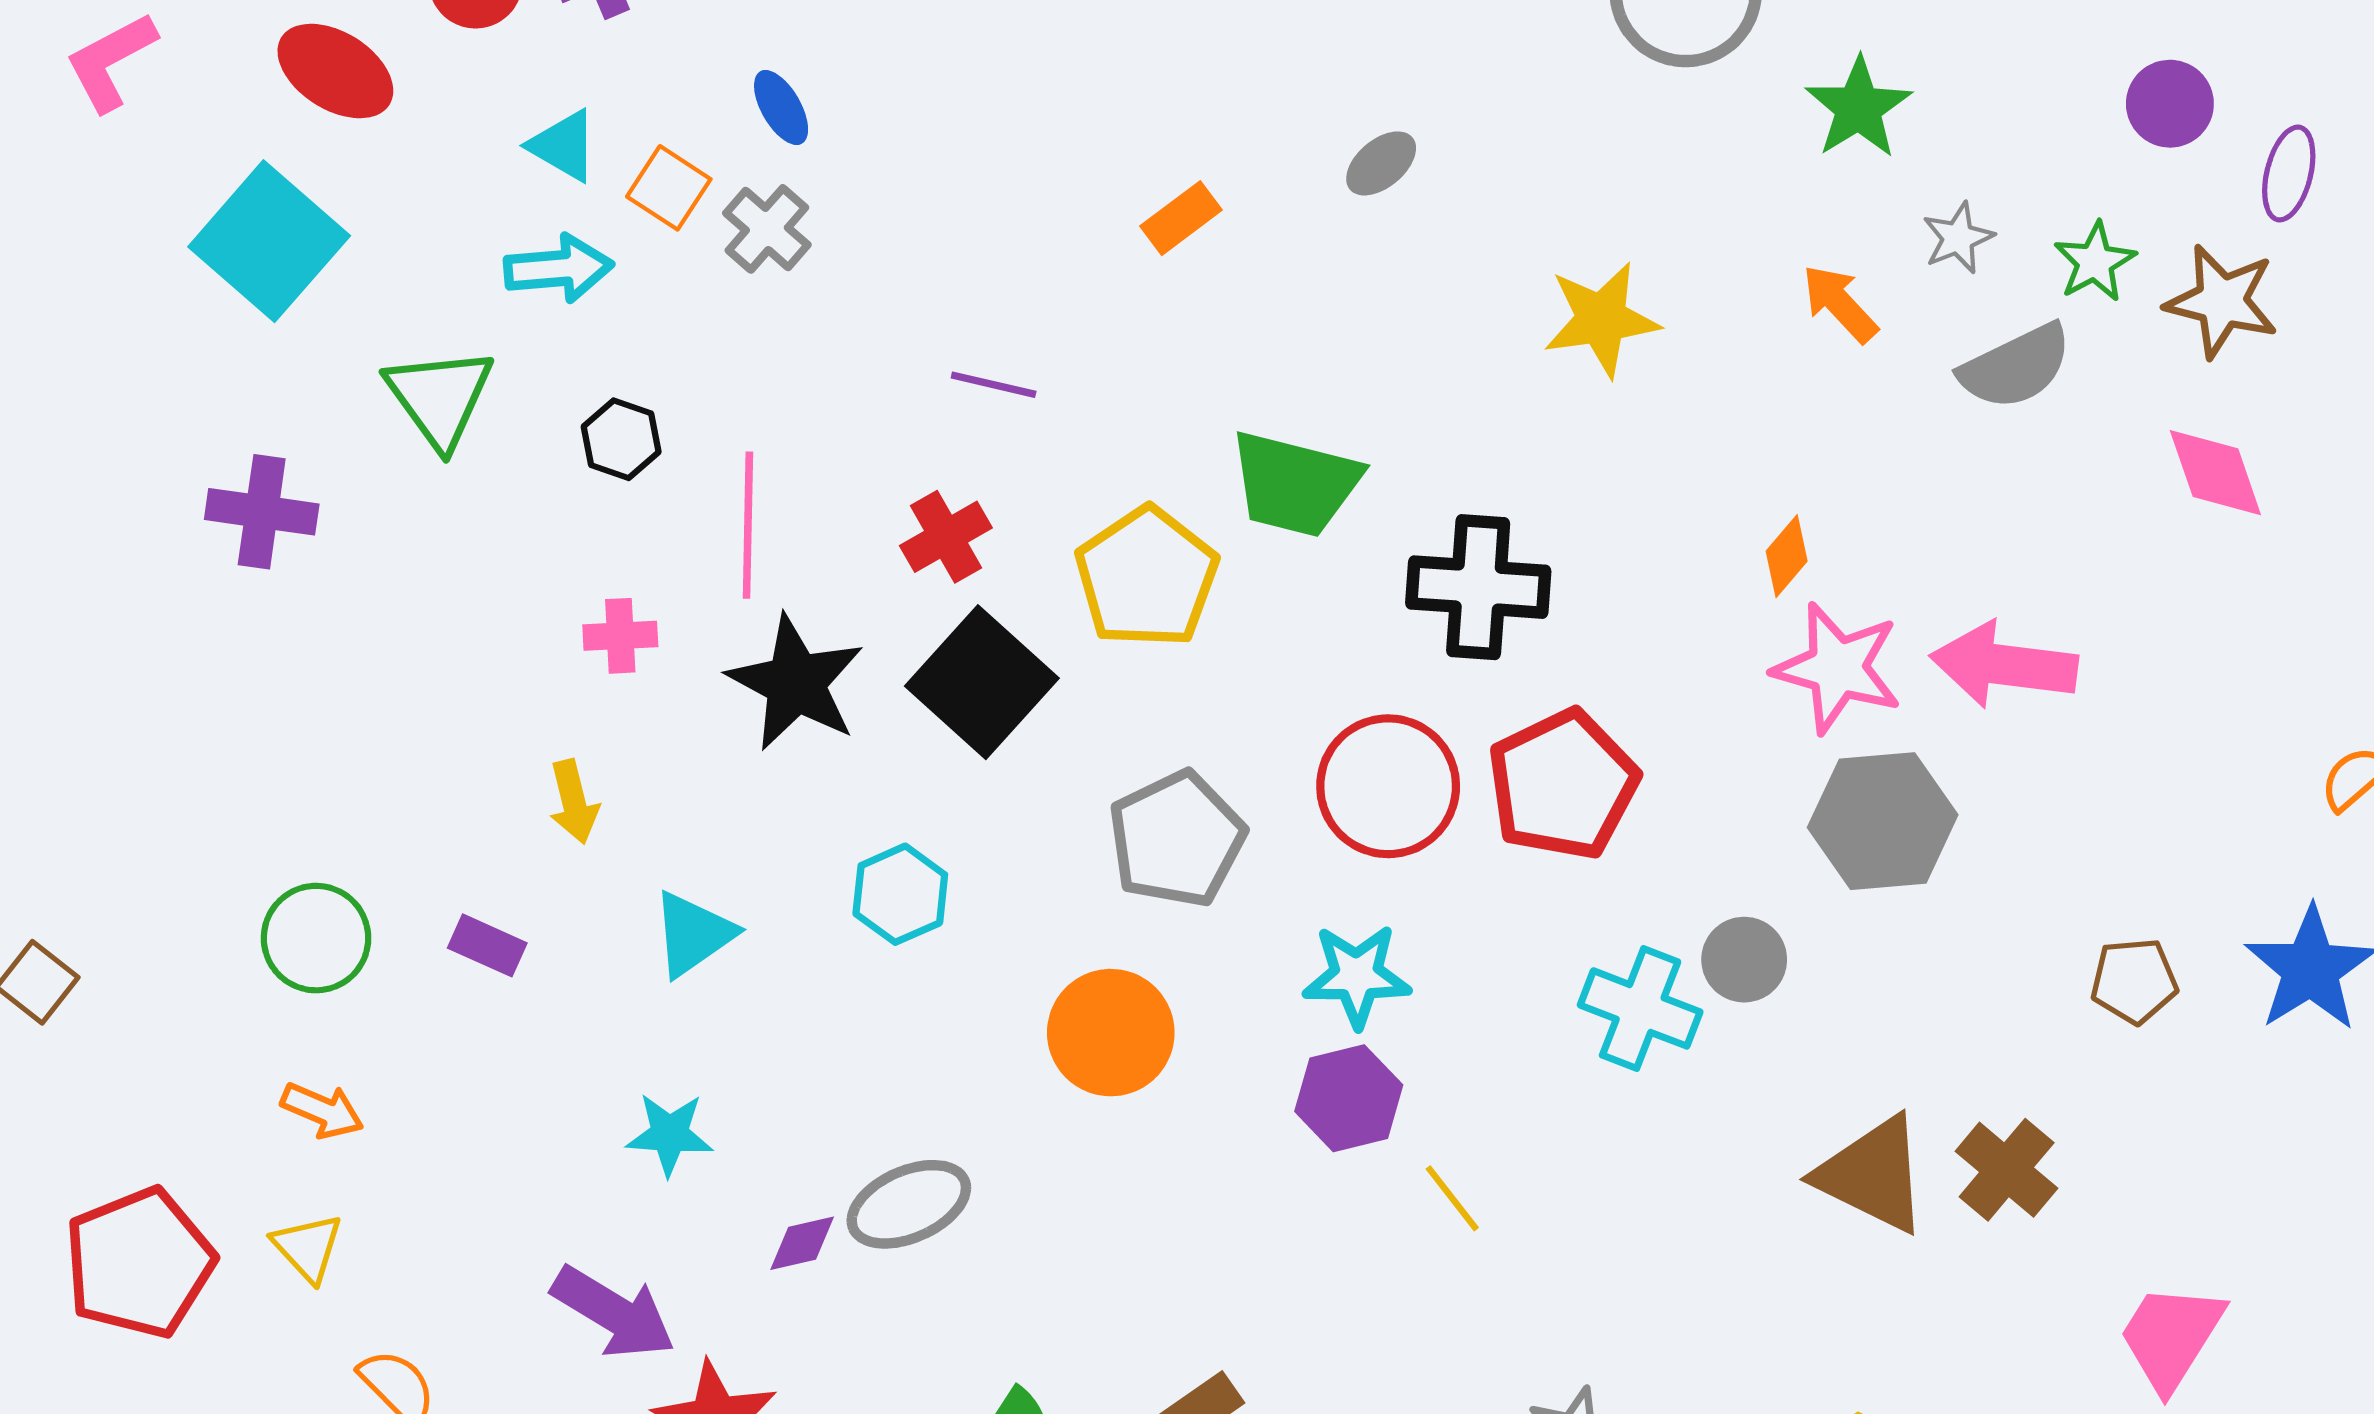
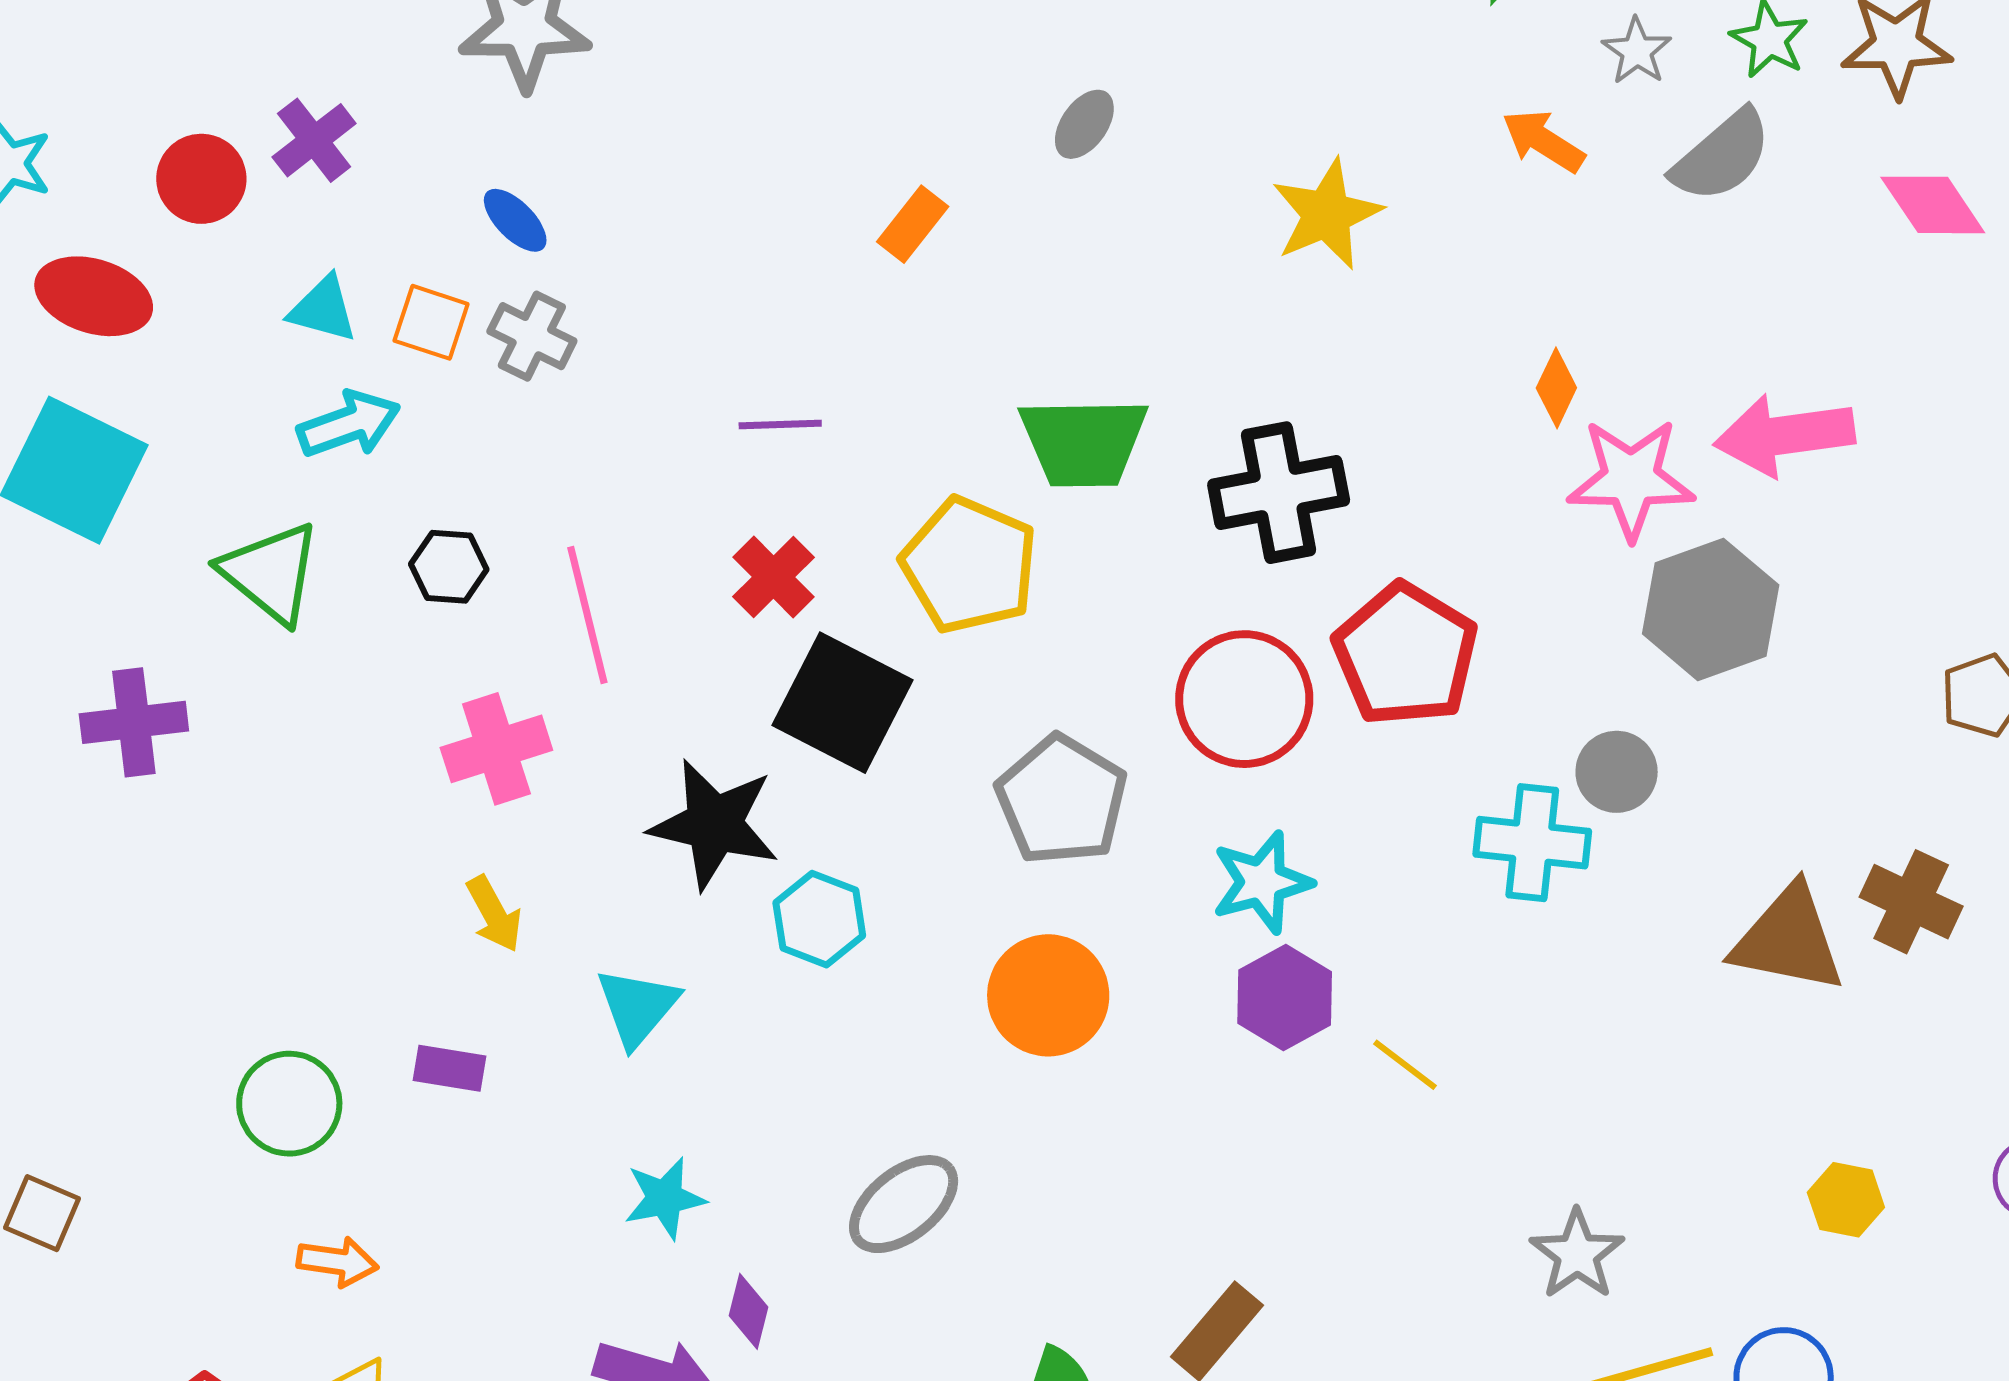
pink cross: (620, 636) -> (496, 749), size x1.5
black star: (796, 683) -> (714, 824), moved
purple diamond: (802, 1243) -> (749, 1311), moved, turned -48

